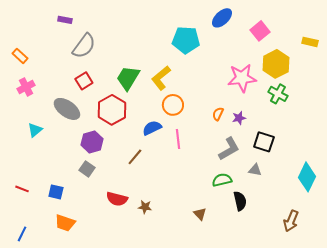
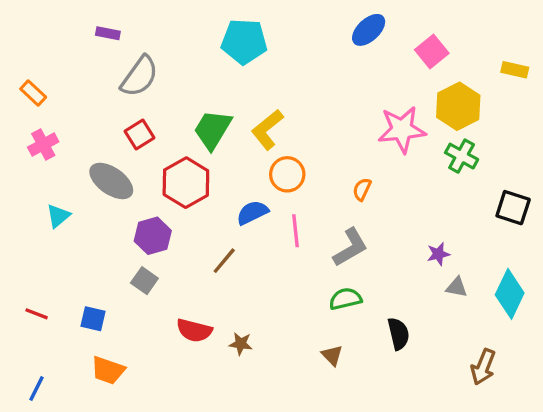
cyan pentagon: (186, 40) -> (244, 42), moved
purple star: (239, 118) -> (438, 254), moved
black square: (264, 142) -> (513, 208), moved
gray L-shape: (229, 149) -> (350, 247), moved
gray triangle: (255, 170) -> (457, 287), moved
green semicircle: (222, 180) -> (345, 299), moved

